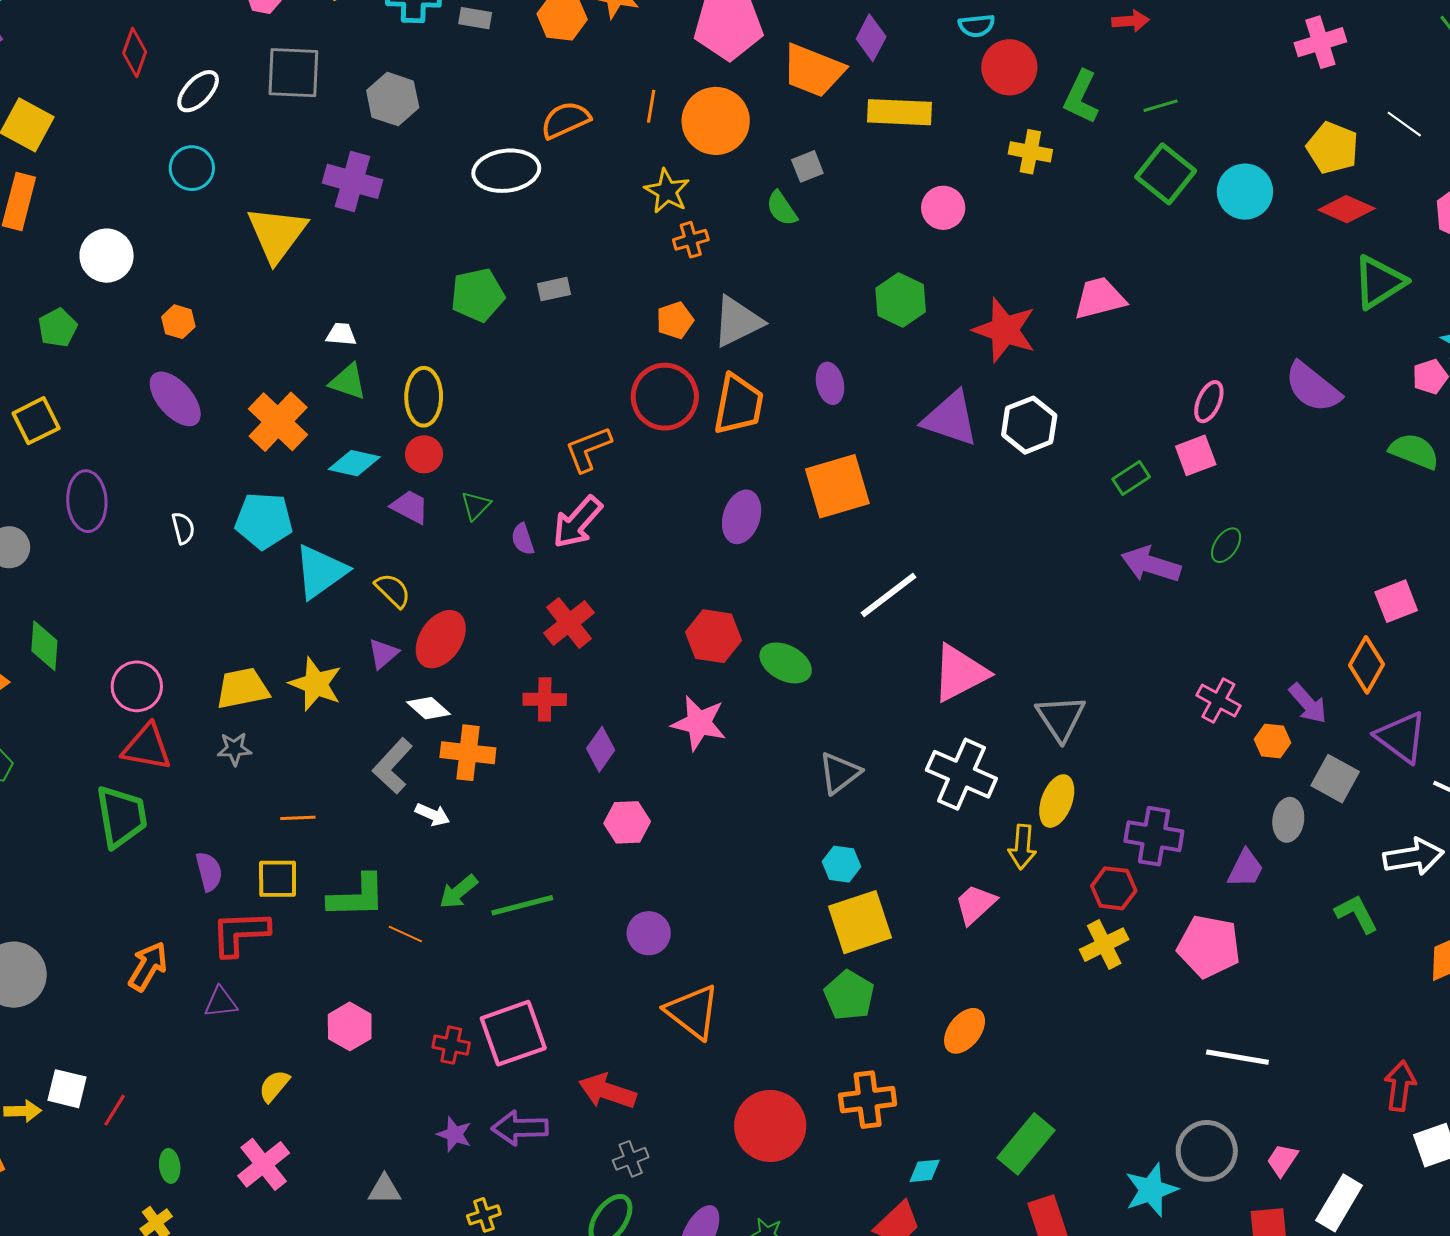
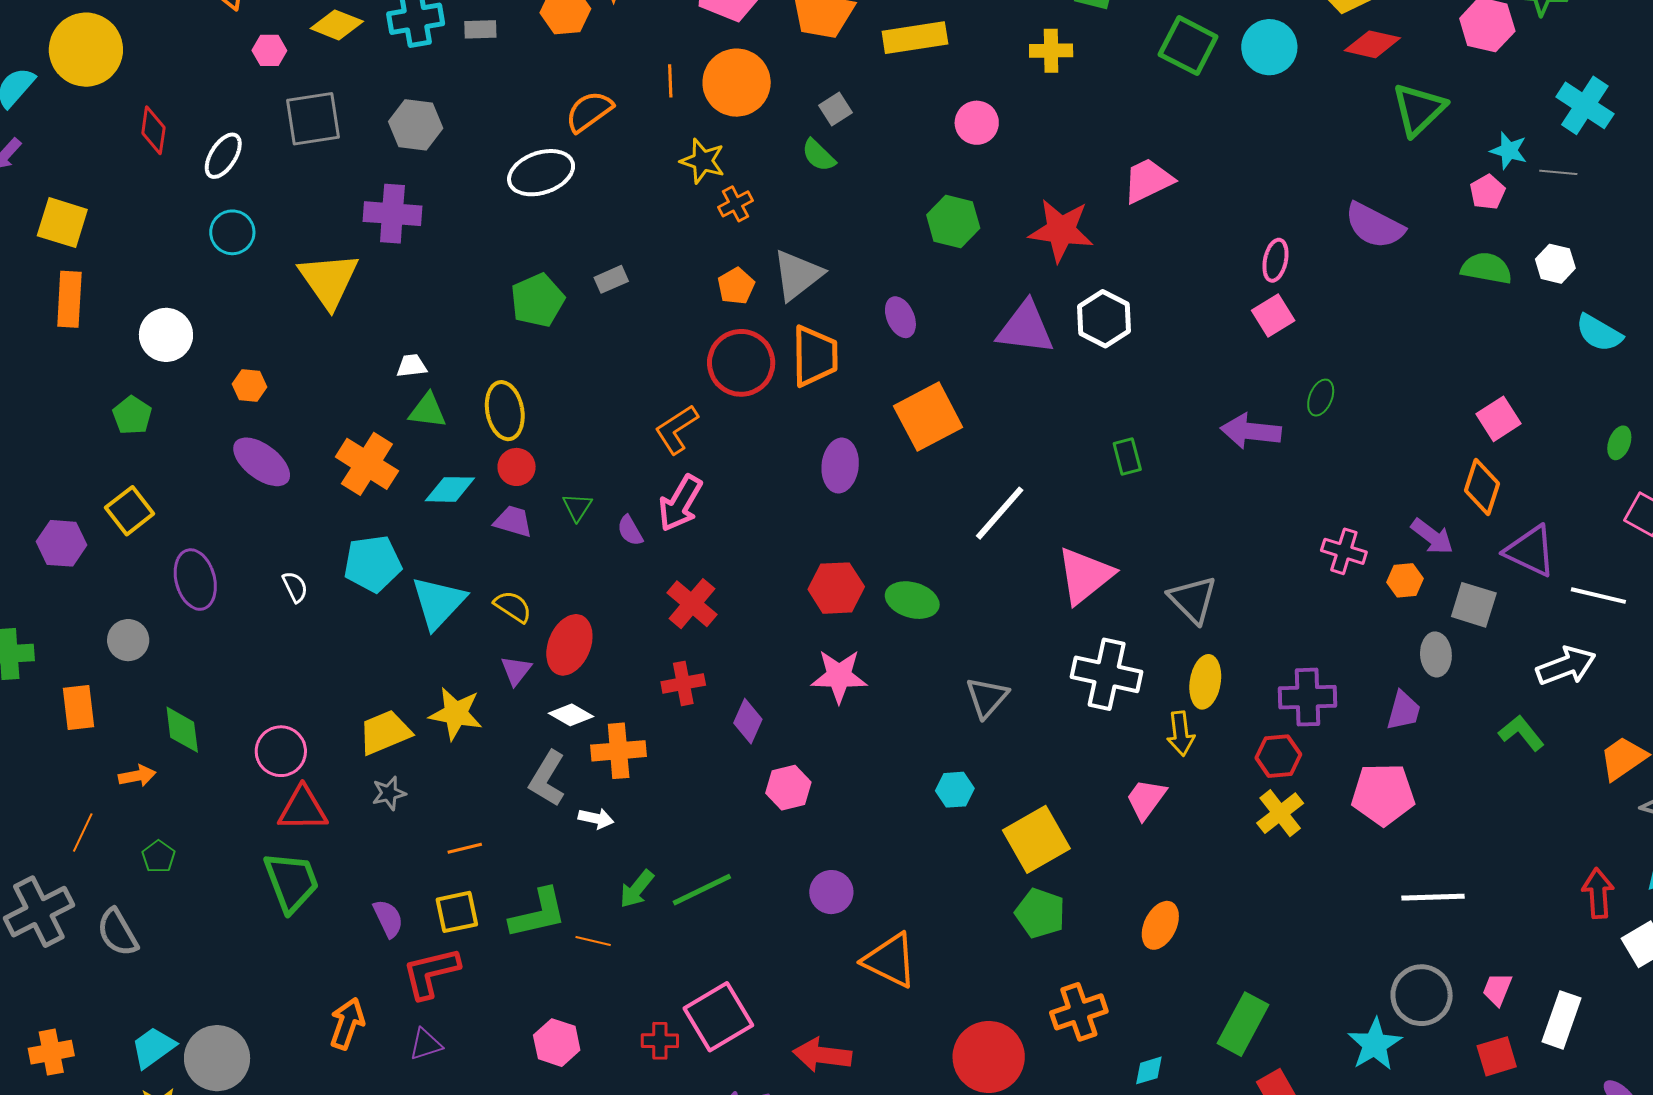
green rectangle: (1131, 478) -> (1127, 456), moved, turned -60
cyan hexagon: (841, 864) -> (955, 790), moved

